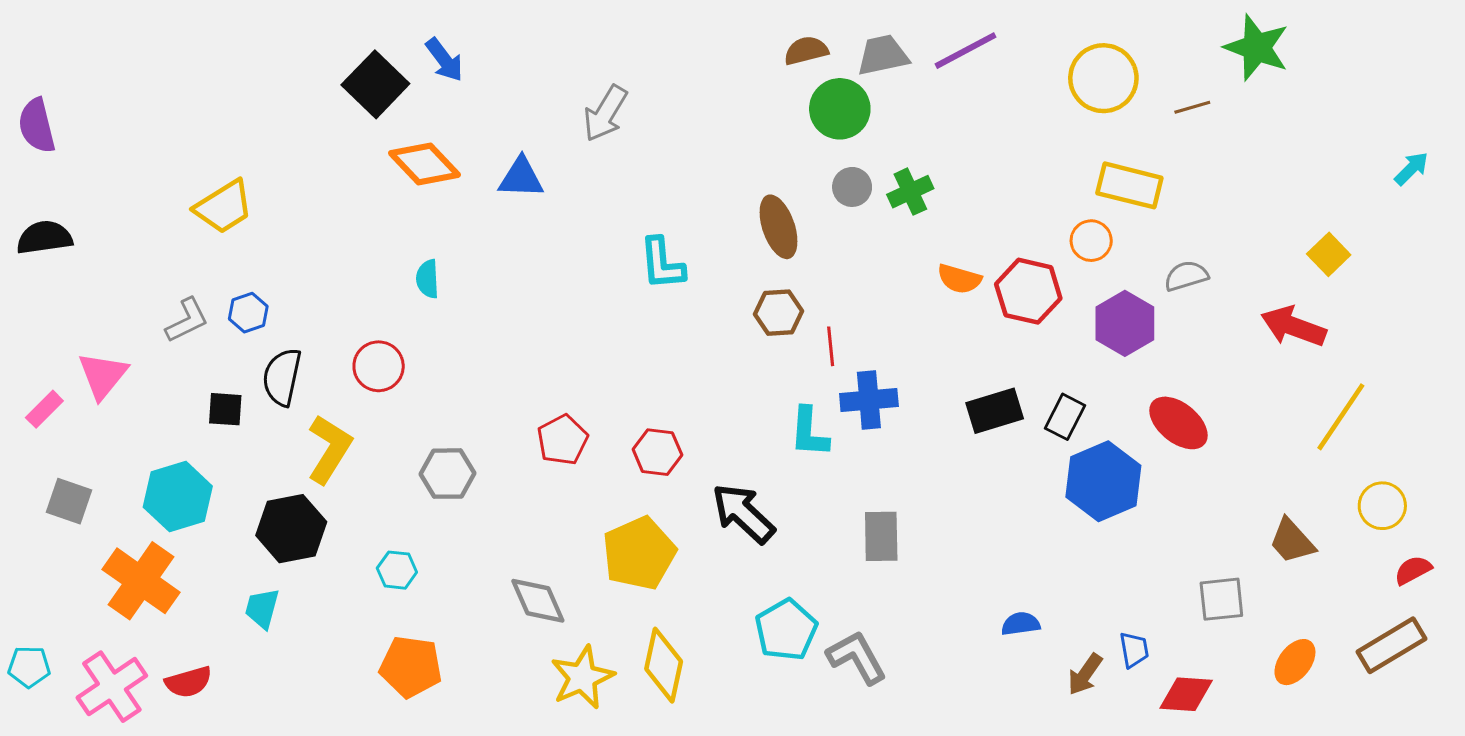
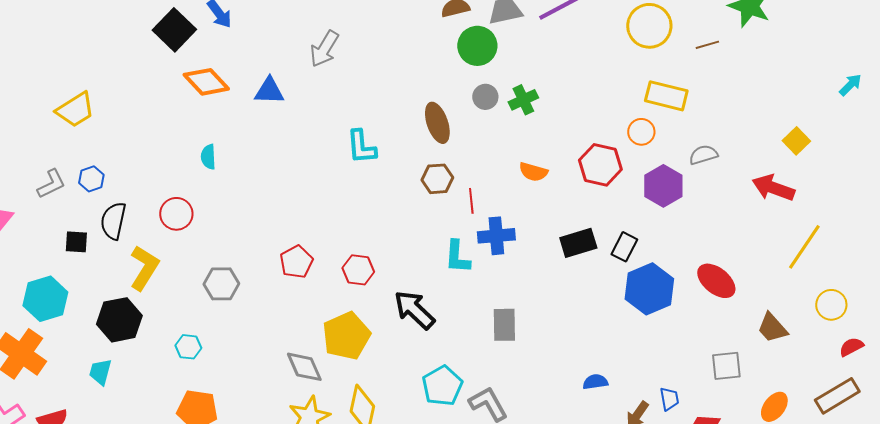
orange semicircle: (959, 279) -> (533, 172), moved
red ellipse: (1178, 423) -> (716, 281), moved
gray diamond: (538, 601) -> (304, 367), moved

